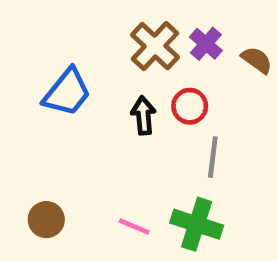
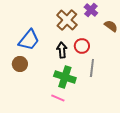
purple cross: (206, 44) -> (91, 10), moved
brown circle: (46, 220) -> (20, 64), moved
green cross: (197, 224) -> (65, 77), moved

